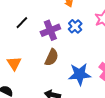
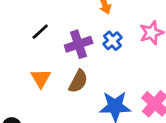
orange triangle: (14, 63) -> (41, 78), moved

